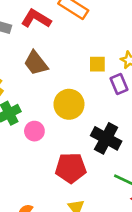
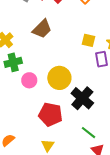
brown trapezoid: (36, 63) -> (42, 29), turned -110
yellow circle: (69, 104) -> (59, 78), moved

